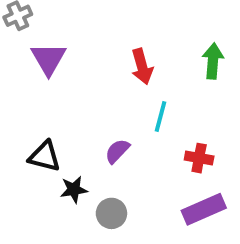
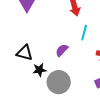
gray circle: (111, 213) -> (59, 82), size x1.5

